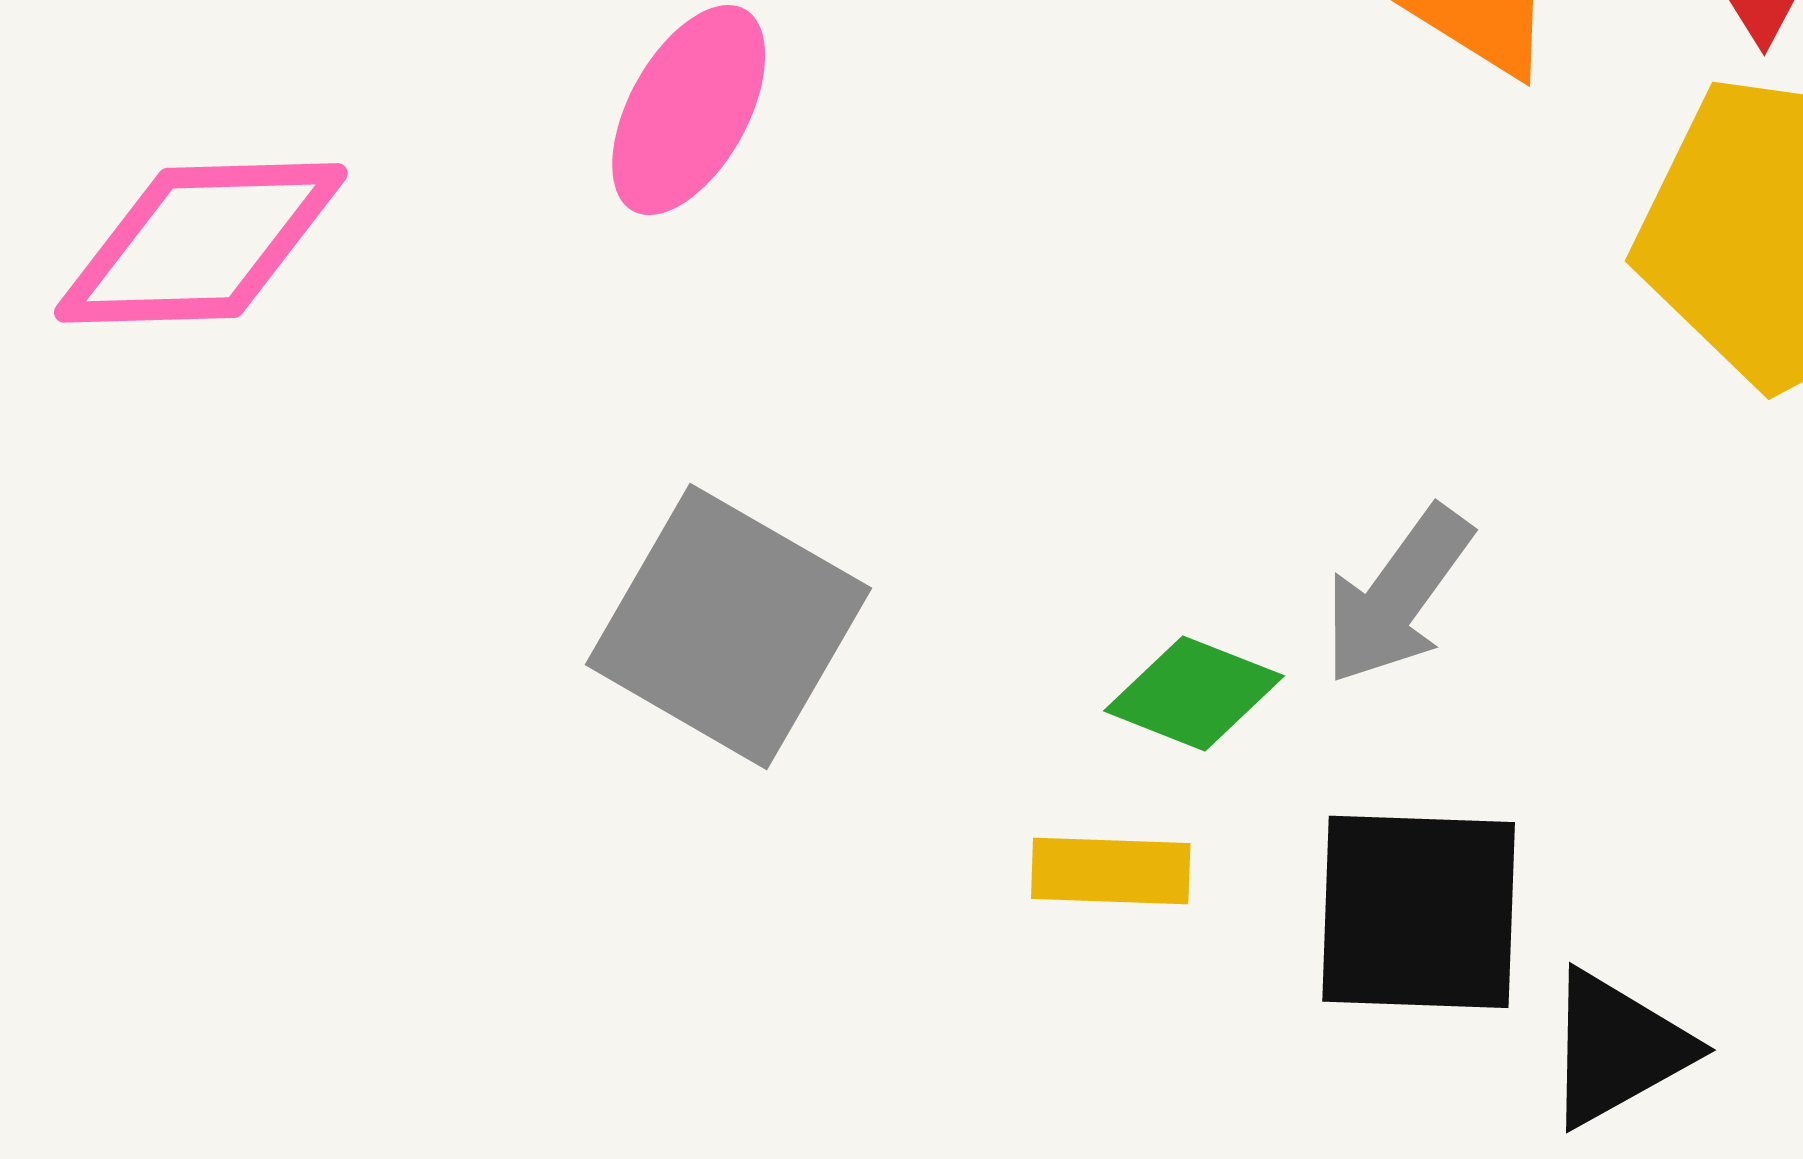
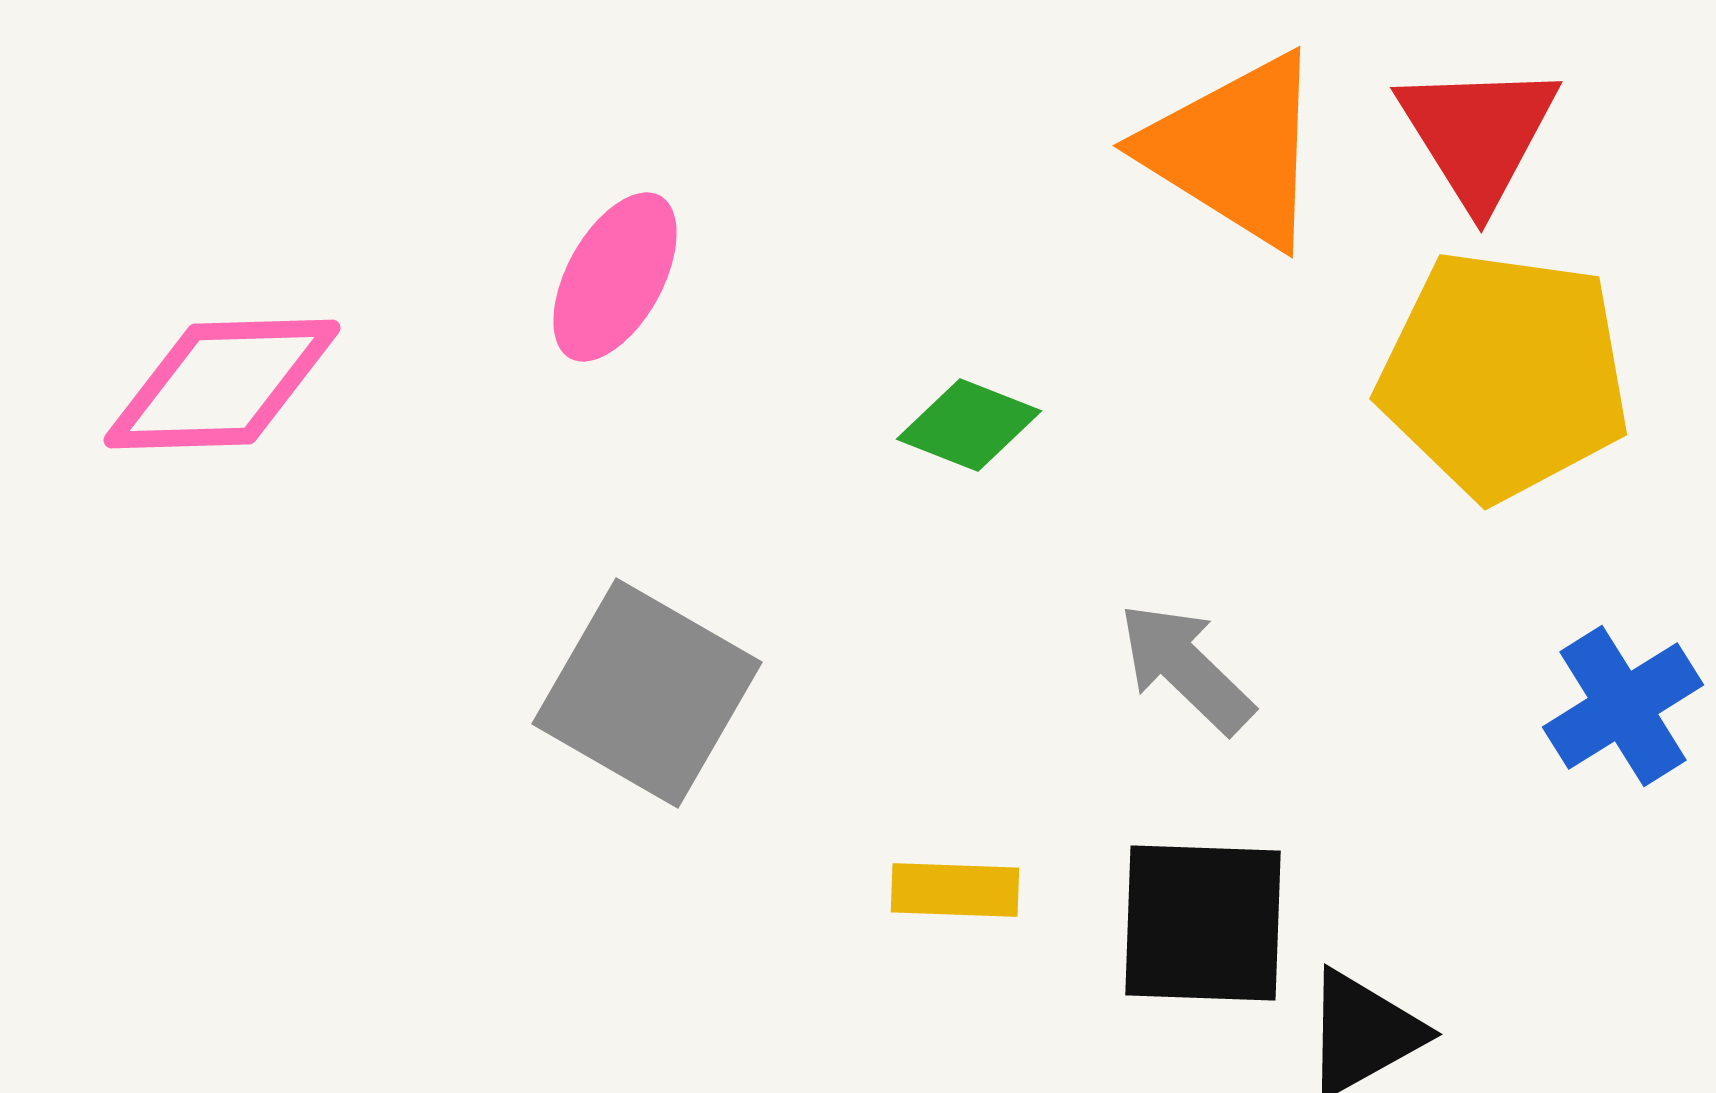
gray arrow: (1397, 595) -> (1186, 668), turned 98
green diamond: (1194, 693) -> (969, 425), moved

